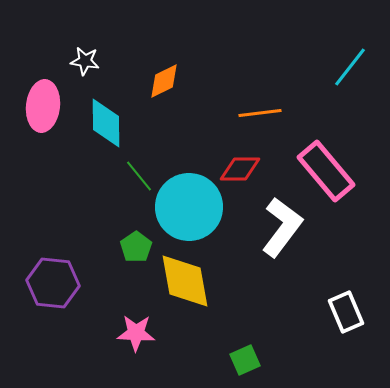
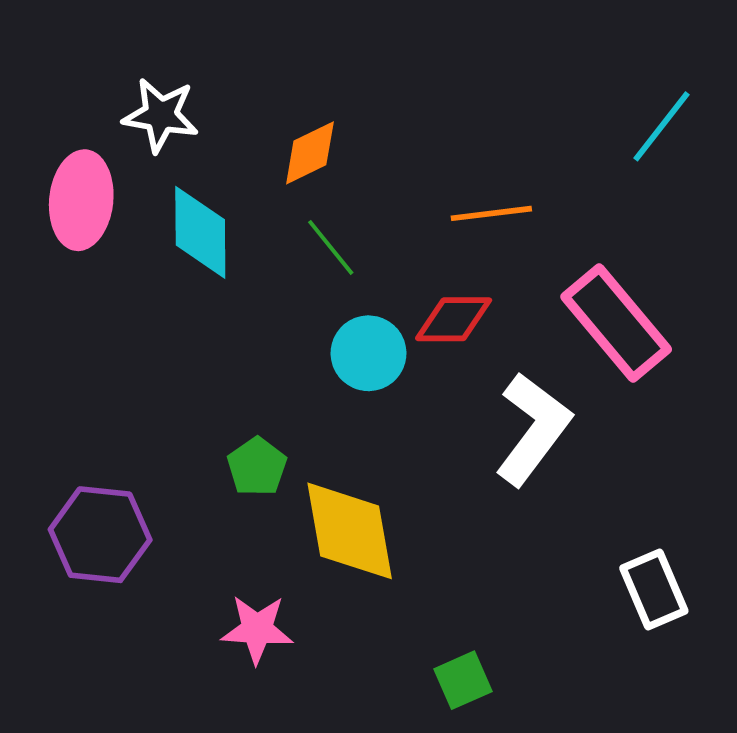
white star: (85, 61) -> (161, 115), size x1.4
green line: (139, 176) -> (331, 247), moved
cyan circle: (189, 207) -> (368, 353), moved, size x0.6

